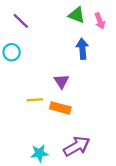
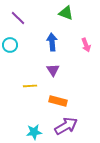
pink arrow: (100, 21) -> (86, 45), moved
blue arrow: (82, 49) -> (52, 42), moved
orange rectangle: (60, 108) -> (58, 101), moved

